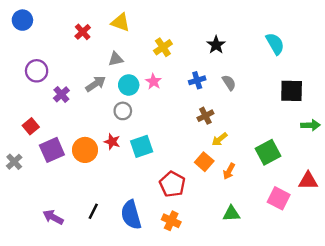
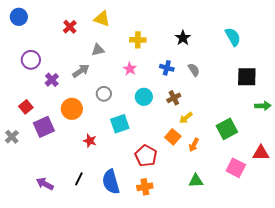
yellow cross: (163, 47) -> (138, 40), turned 35
blue cross: (197, 80) -> (167, 68), turned 32
cyan circle: (129, 85) -> (144, 97), moved
red star: (112, 142) -> (90, 141), moved
orange circle: (85, 150) -> (72, 109), moved
orange cross: (171, 221) -> (145, 187), turned -35

